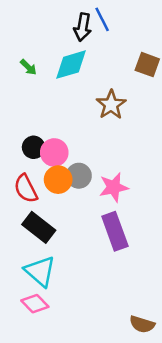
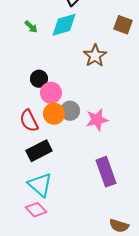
black circle: (34, 147) -> (39, 79), moved
black rectangle: (39, 227) -> (39, 151), turned -65
purple rectangle: (115, 231) -> (106, 172), moved

